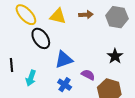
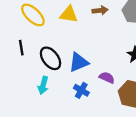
black ellipse: (41, 38) -> (51, 58), moved
black line: (11, 65) -> (21, 48), moved

